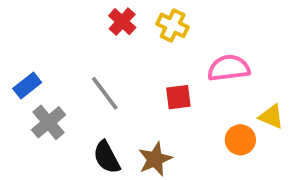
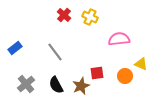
red square: (178, 97) -> (97, 73), moved
gray cross: (49, 122) -> (26, 84), moved

